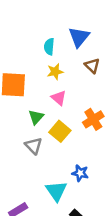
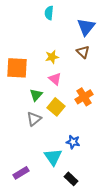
blue triangle: (79, 37) -> (86, 27), moved
cyan semicircle: (49, 47) -> (49, 13), moved
gray triangle: (34, 146) -> (34, 119), turned 35

